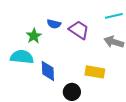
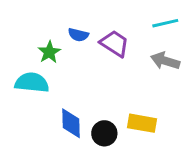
blue diamond: (48, 71) -> (71, 123), moved
yellow rectangle: (95, 72) -> (142, 123), moved

